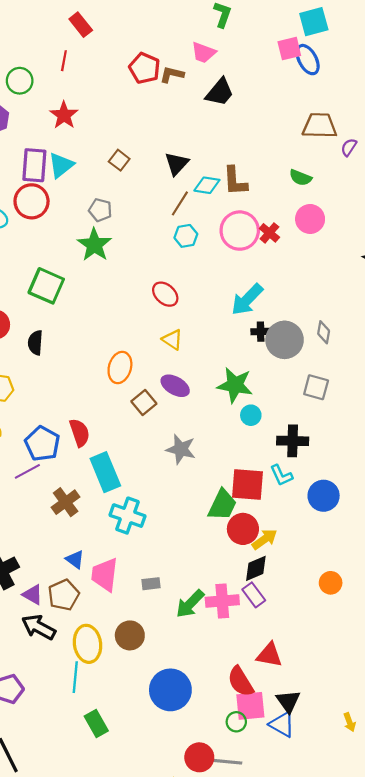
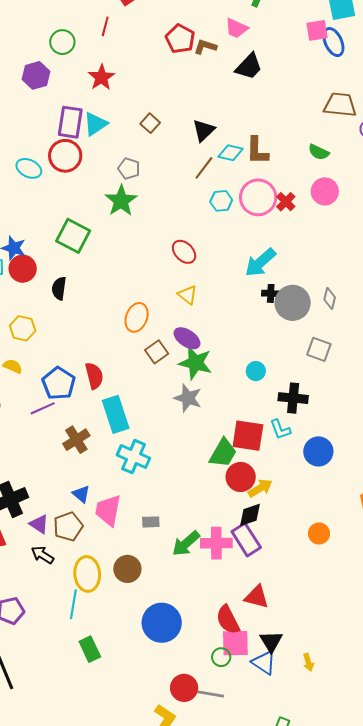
cyan hexagon: (186, 236) -> (221, 201), moved
green star: (235, 385) -> (195, 363), moved
purple rectangle: (254, 595) -> (246, 540), size x1.4
black arrow: (39, 627) -> (43, 555), size x0.7
yellow arrow: (350, 722) -> (308, 662), moved

